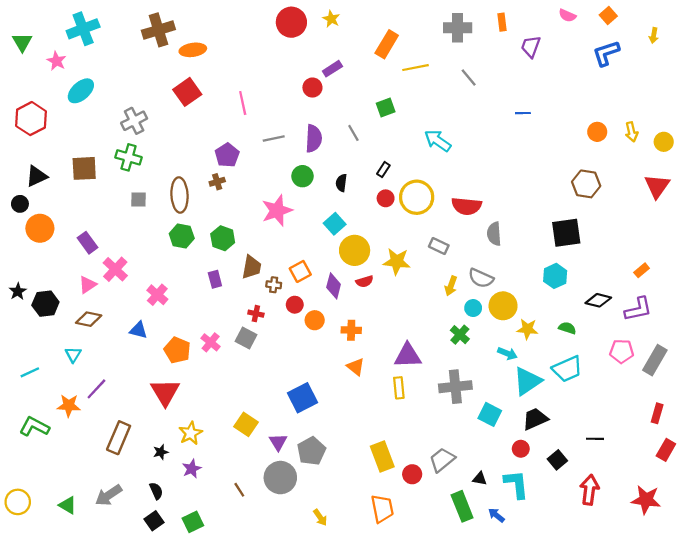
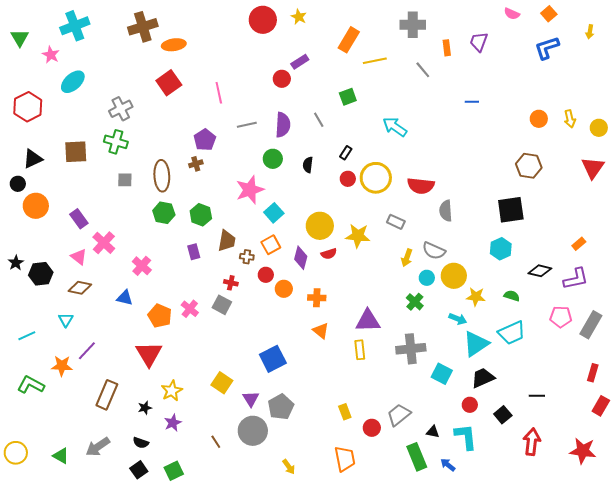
orange rectangle: (502, 22) -> (447, 48), moved
cyan square: (335, 224) -> (274, 213), moved
pink triangle: (88, 285) -> (79, 257), turned -48
yellow rectangle: (382, 456) -> (345, 412), size x0.6
black semicircle: (156, 491) -> (141, 443), turned 133

